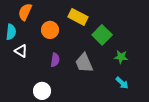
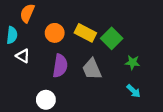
yellow rectangle: (78, 17) -> (85, 33), moved
purple semicircle: (55, 60) -> (60, 66), size x1.5

